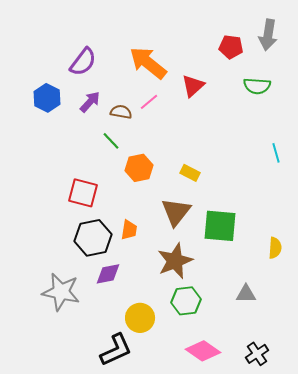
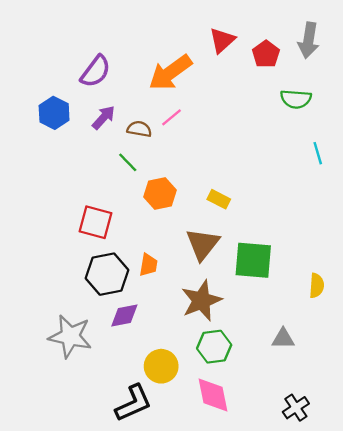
red pentagon: (231, 47) -> (266, 54), turned 30
orange arrow: (148, 63) -> (170, 73), turned -75
red triangle: (193, 86) -> (222, 40), moved
cyan line: (276, 153) -> (318, 153), moved
pink diamond: (203, 351) -> (213, 395), moved, turned 44

